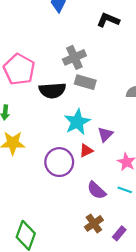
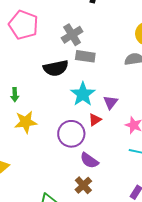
pink pentagon: (19, 69) -> (23, 25), moved
purple semicircle: (97, 190) -> (89, 160), moved
brown cross: (94, 223) -> (83, 185), moved

